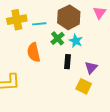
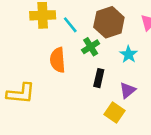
cyan line: (39, 24) -> (70, 25), turned 48
cyan star: (76, 41) -> (129, 54), moved

